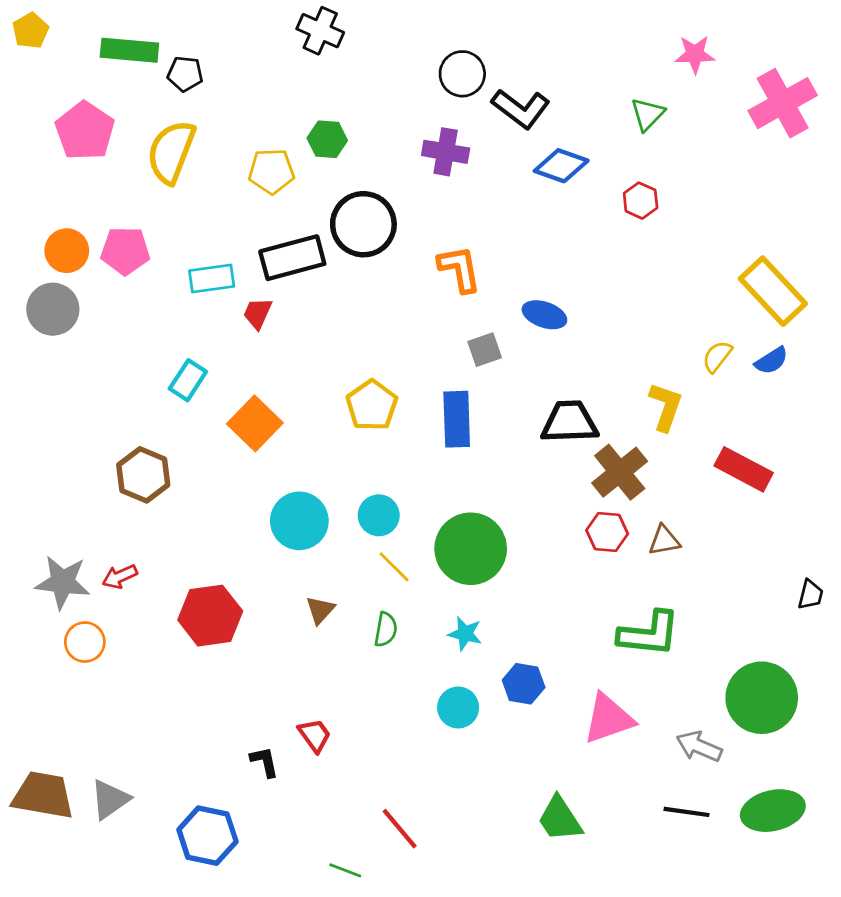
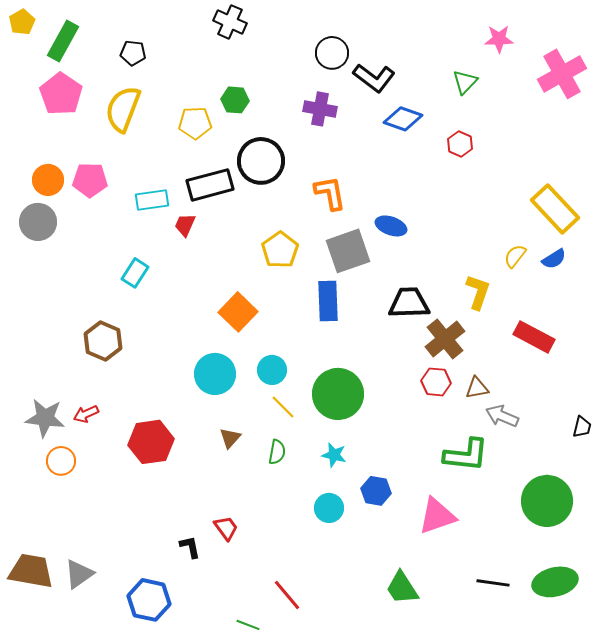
green rectangle: (129, 50) -> (63, 41), moved, turned -66
gray square: (485, 350) -> (348, 251), size x1.8
yellow pentagon: (372, 405) -> (280, 250), moved
orange square: (255, 423) -> (238, 312), moved
gray arrow: (699, 746) -> (502, 416), moved

